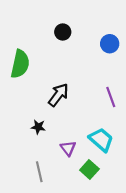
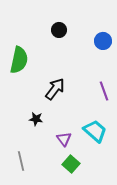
green square: (89, 170) -> (71, 164), moved
gray line: (39, 172) -> (21, 161), moved

